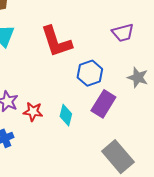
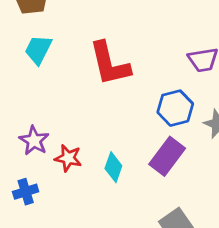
blue hexagon: (90, 73) -> (175, 108), moved

